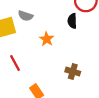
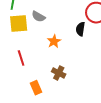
brown cross: (73, 72) -> (59, 73), moved

